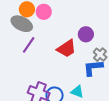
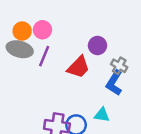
purple line: (29, 45) -> (44, 56), moved
blue L-shape: (93, 68) -> (114, 83), turned -40

